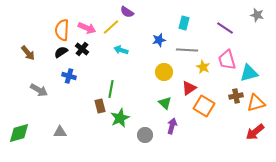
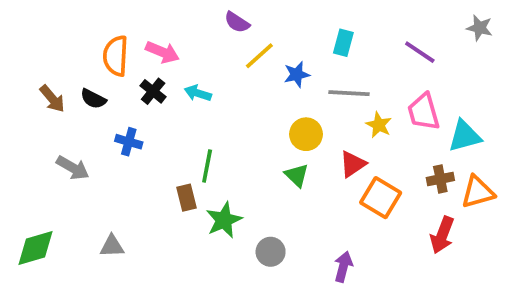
yellow line: (111, 27) -> (259, 56), moved
cyan arrow: (121, 50) -> (198, 93), moved
black semicircle: (61, 52) -> (93, 99), moved, turned -120
green triangle: (165, 103) -> (297, 175), moved
purple arrow: (172, 126) -> (343, 267), moved
red arrow: (255, 132) -> (442, 235), moved, turned -30

